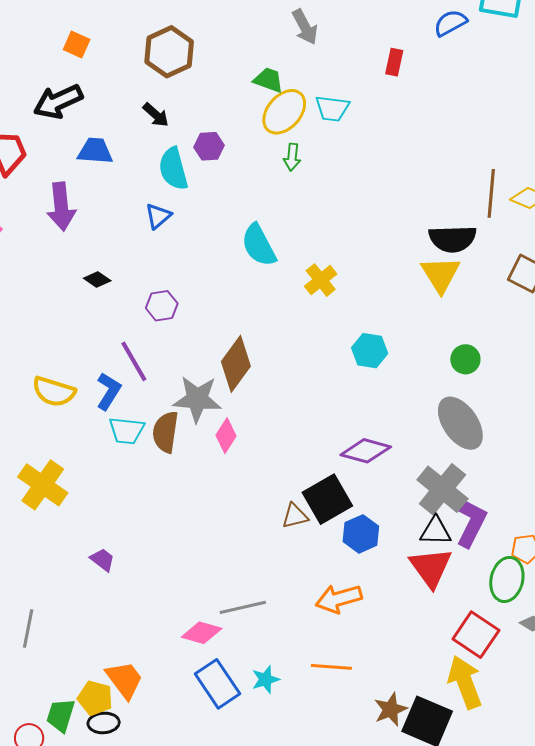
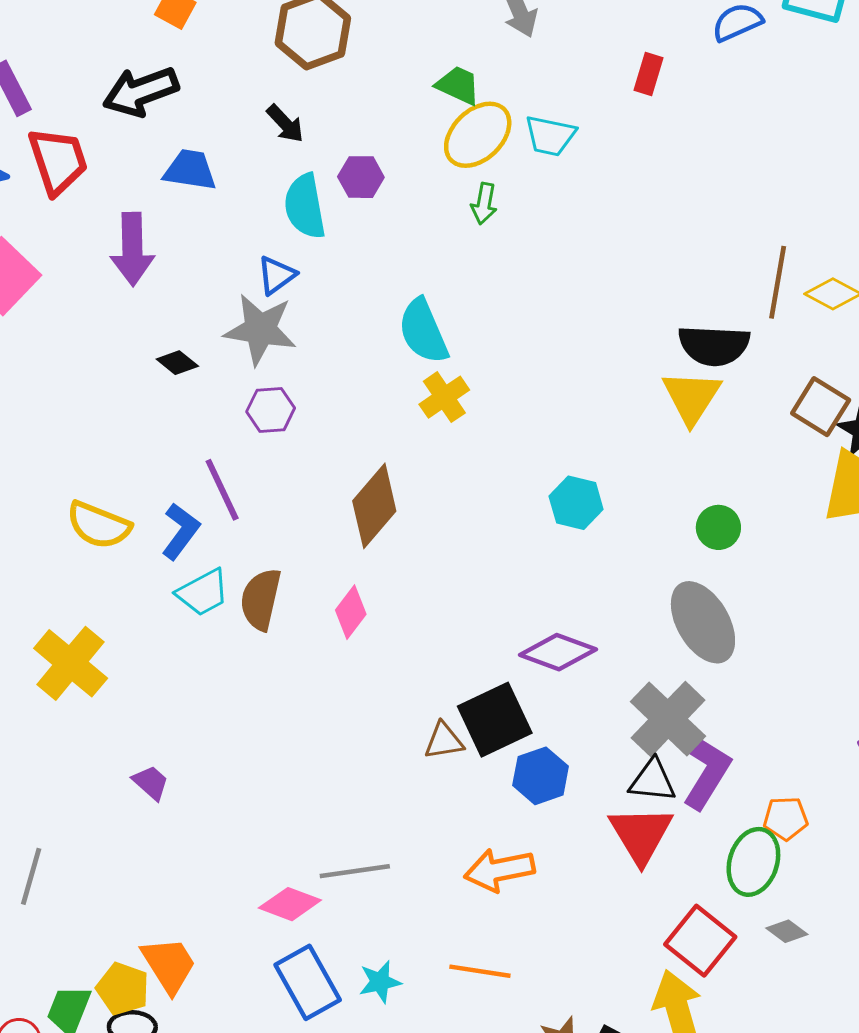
yellow cross: (321, 280) -> (444, 397), moved
gray star: (197, 399) -> (260, 329), moved
cyan trapezoid: (127, 431) -> (203, 592), turned -39

